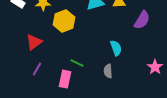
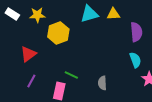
purple semicircle: (142, 20) -> (136, 32), turned -36
cyan semicircle: (116, 48) -> (135, 60), moved

